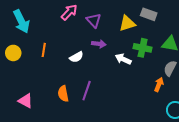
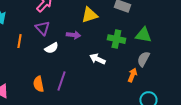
purple triangle: (94, 20) -> (42, 28), moved
yellow triangle: (127, 23) -> (89, 15), moved
white arrow: (123, 59) -> (97, 59), moved

